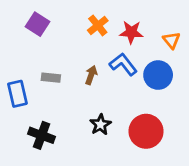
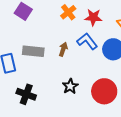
gray rectangle: (51, 78) -> (33, 51), size x1.5

